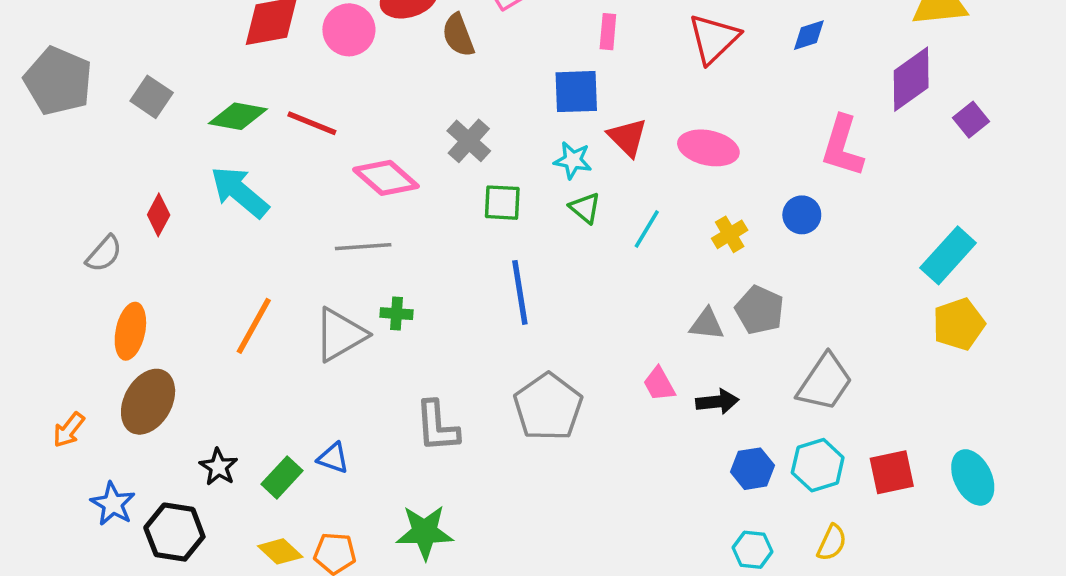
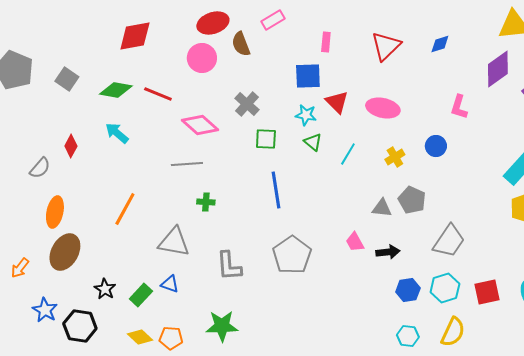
pink circle: (349, 30) -> (202, 58), moved
pink L-shape: (842, 146) -> (459, 107), size x0.7
cyan arrow: (240, 192) -> (117, 133), size x0.7
gray triangle: (340, 335) -> (174, 242), moved, turned 40
yellow semicircle: (832, 543) -> (453, 332), size x1.4

